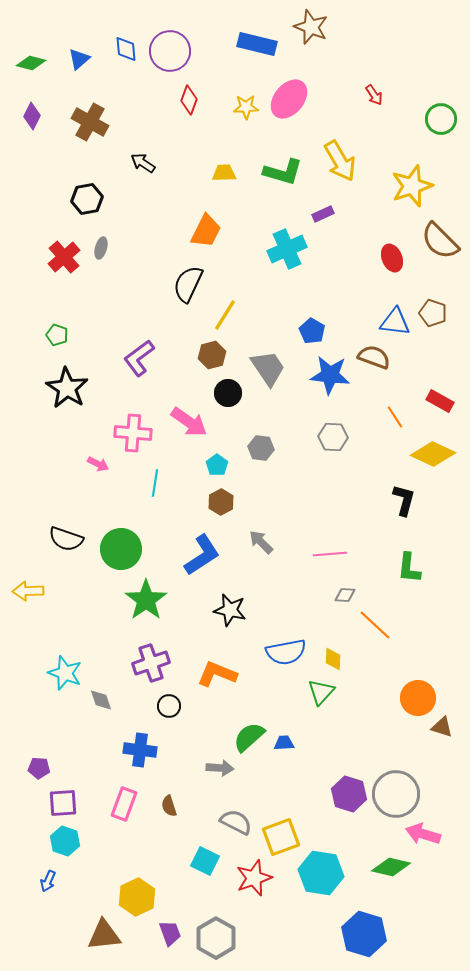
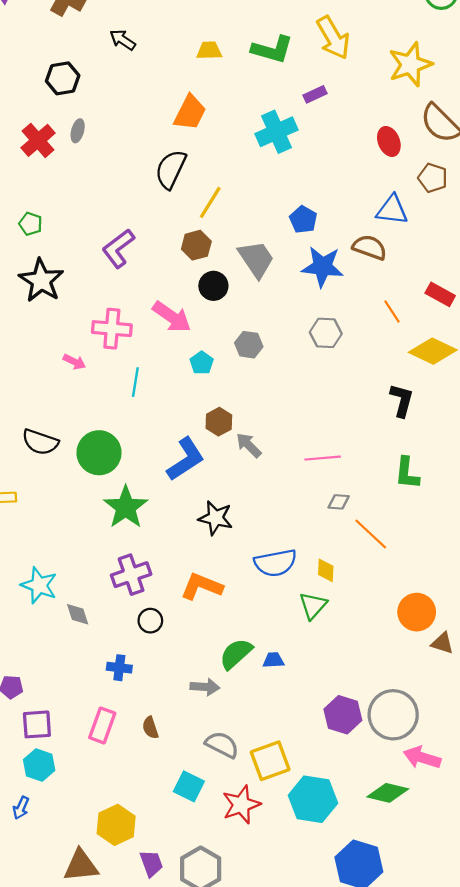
brown pentagon: (433, 313) -> (433, 178), moved
brown hexagon: (221, 502) -> (219, 422), moved
blue cross: (140, 750) -> (119, 668), size x0.7

